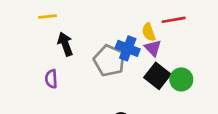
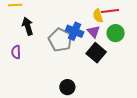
yellow semicircle: (149, 32) -> (98, 16), moved
green circle: (181, 79) -> (116, 33), moved

